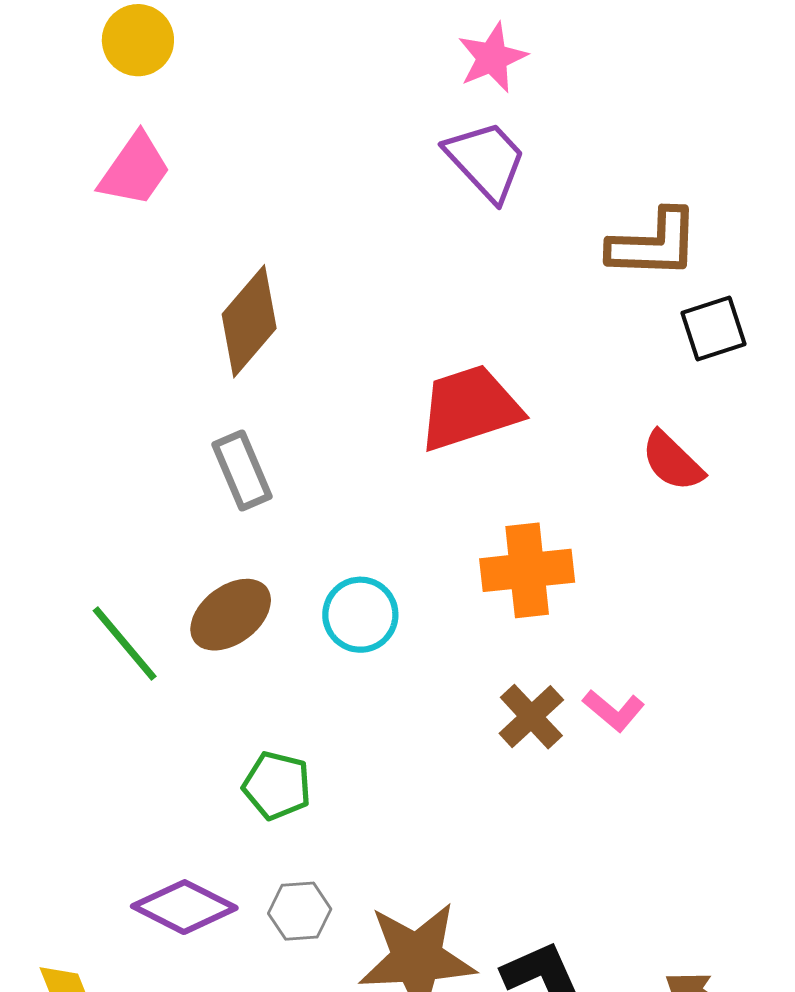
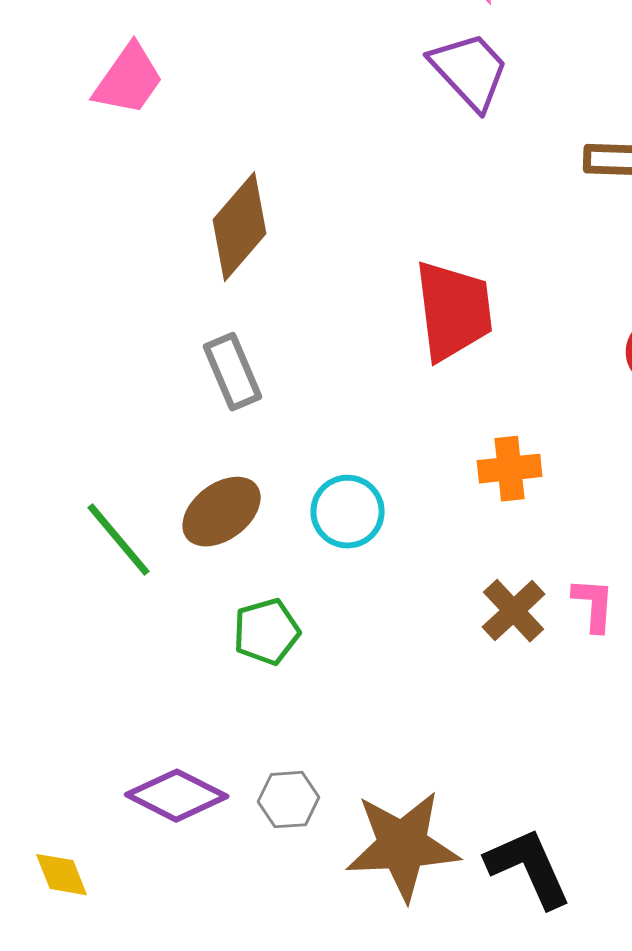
red trapezoid: (469, 408) -> (454, 311), turned 101
orange cross: (527, 570) -> (510, 469), size x0.7
pink L-shape: (614, 710) -> (594, 605), turned -126
green pentagon: (277, 786) -> (267, 632), moved, turned -30

